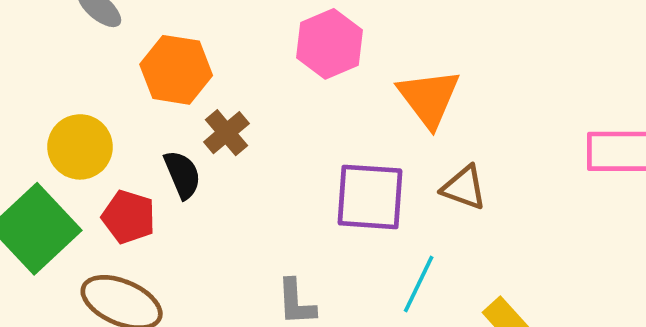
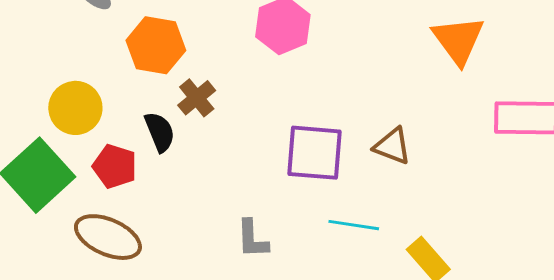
orange triangle: (429, 98) -> (458, 40), moved
cyan line: (419, 284) -> (354, 225), turned 72

